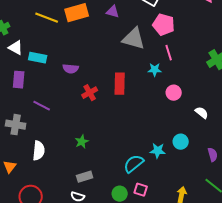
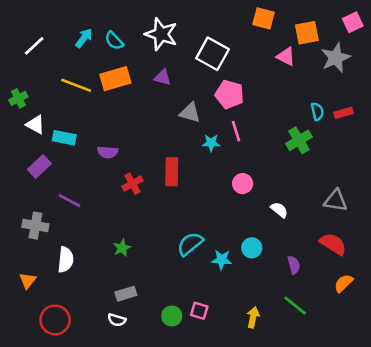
gray triangle: (134, 39) -> (190, 113), size x0.7
cyan star: (155, 70) -> (211, 143), moved
purple rectangle: (19, 80) -> (39, 167), turned 42
cyan semicircle: (134, 164) -> (190, 244), moved

